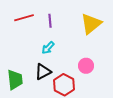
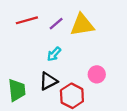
purple line: (50, 21) -> (56, 24), turned 56
yellow triangle: (91, 24) -> (82, 25), moved, turned 30

